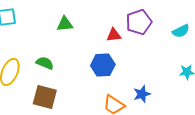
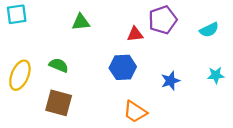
blue star: (142, 94) -> (170, 81), moved

